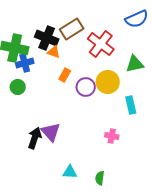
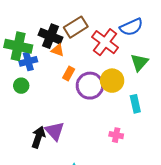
blue semicircle: (137, 19) -> (131, 27), moved
green triangle: (135, 64) -> (139, 62), turned -36
purple circle: (86, 87) -> (90, 86), size x1.4

